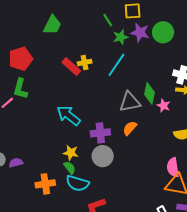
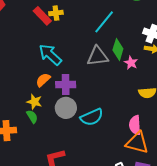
cyan line: (116, 65) -> (104, 22), moved
cyan arrow: (69, 115) -> (50, 55), moved
orange semicircle: (130, 128) -> (43, 80), moved
cyan semicircle: (77, 183) -> (92, 117), moved, turned -45

